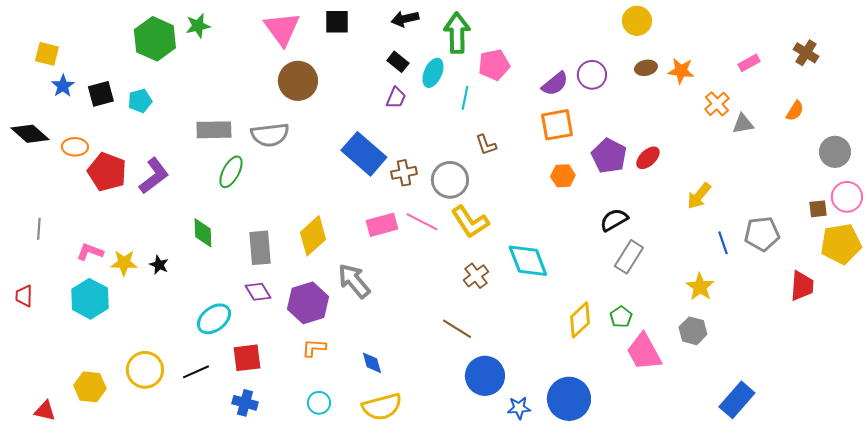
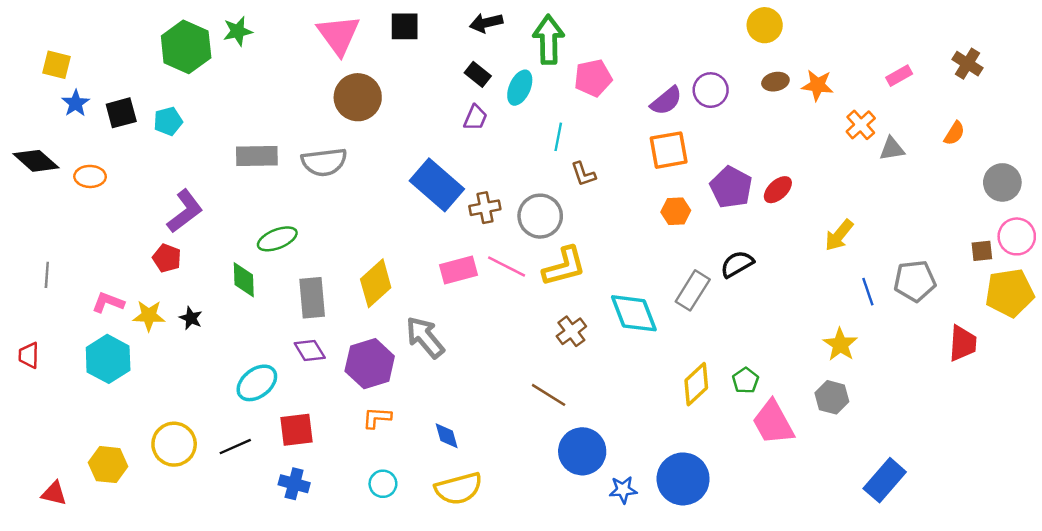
cyan line: (465, 98) -> (558, 137), moved
red pentagon: (107, 172) -> (167, 258), moved, size x0.6
green ellipse: (231, 172) -> (277, 239), moved, turned 40
yellow L-shape: (470, 222) -> (564, 266), turned -72
gray rectangle: (629, 257) -> (693, 290), moved

